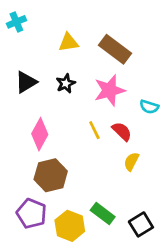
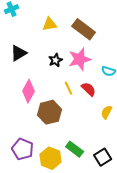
black star: (66, 84) -> (56, 60), moved
yellow semicircle: (131, 162) -> (107, 112), moved
brown hexagon: (51, 175) -> (50, 112), moved

